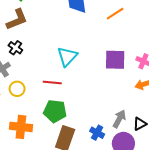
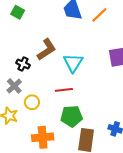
orange line: (115, 14) -> (99, 15), moved
brown L-shape: (17, 20) -> (47, 49), moved

